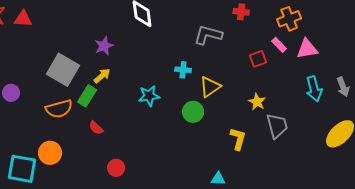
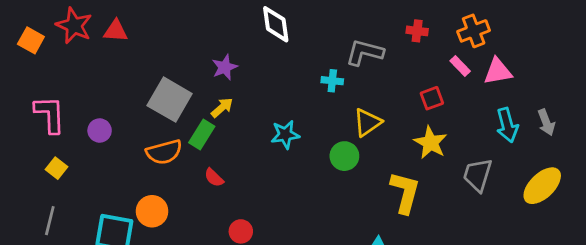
red cross: (241, 12) -> (417, 31), moved
red square: (258, 59) -> (432, 98), moved
cyan cross: (183, 70) -> (332, 81), moved
yellow star: (257, 102) -> (431, 143), size x1.4
gray trapezoid: (277, 126) -> (478, 175), moved, turned -148
yellow L-shape: (238, 139) -> (405, 192), size x1.4

